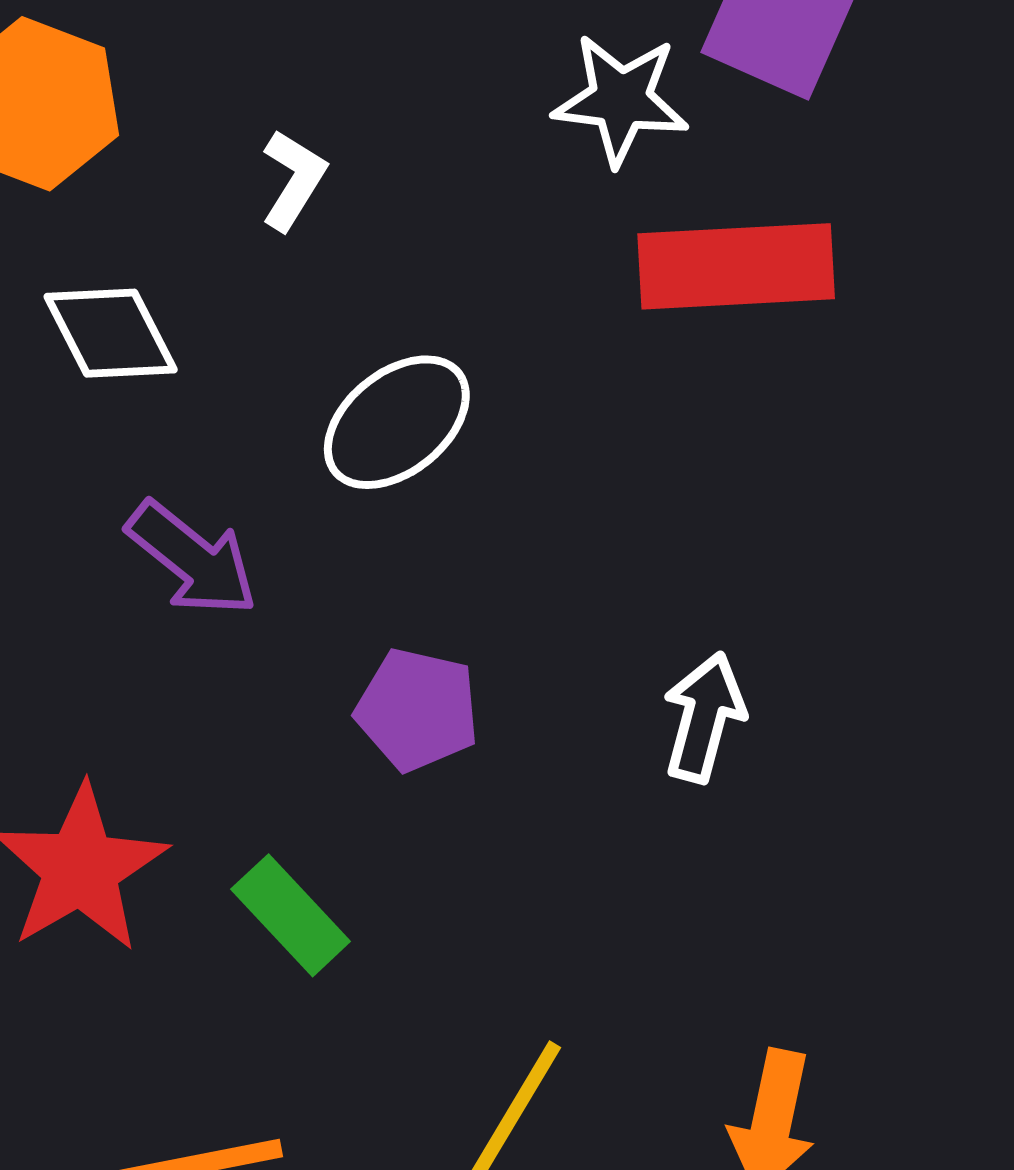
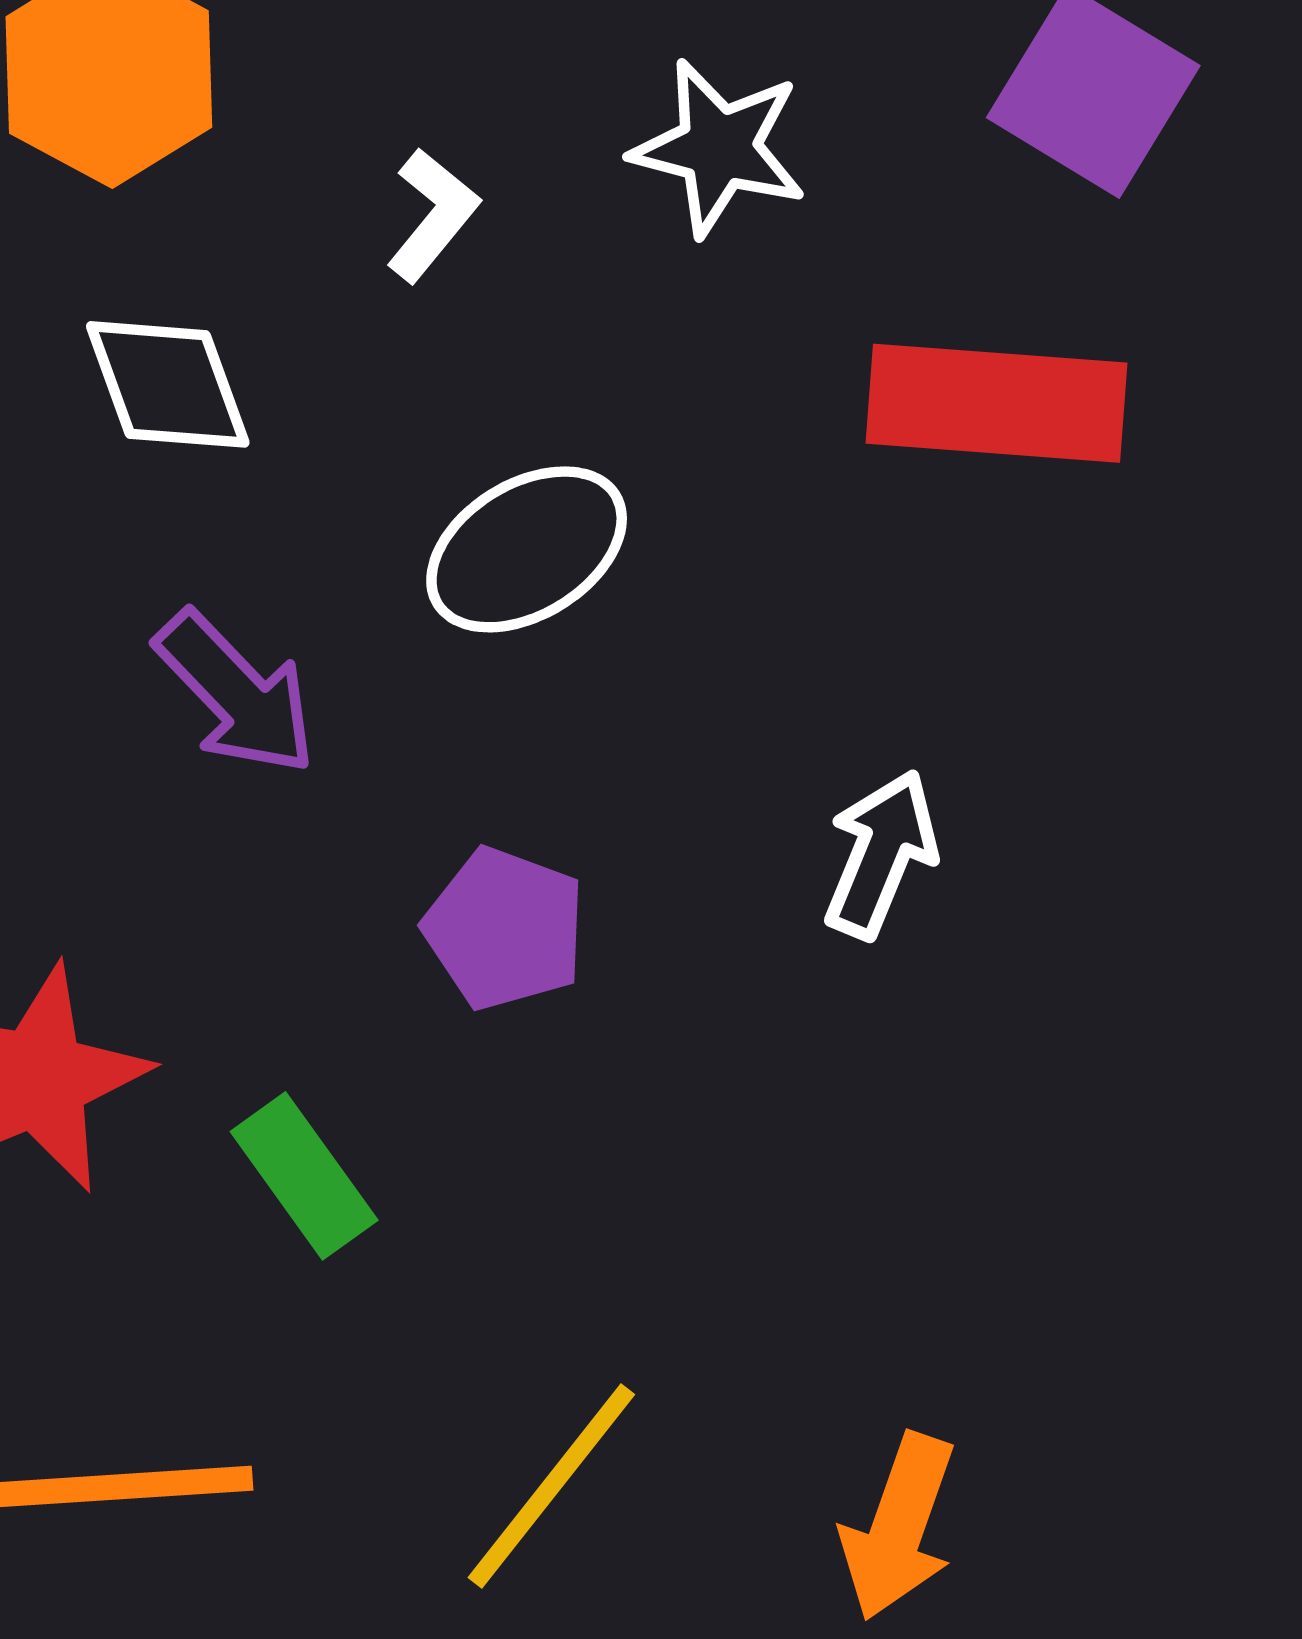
white star: (621, 100) -> (719, 148), moved
white arrow: (704, 717) -> (881, 854), moved

